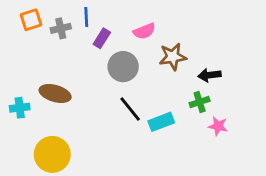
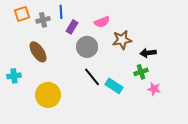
brown ellipse: (55, 93) -> (38, 52), moved, turned 40
cyan rectangle: (161, 122) -> (114, 86), turned 54
yellow circle: (52, 154) -> (48, 95), moved

